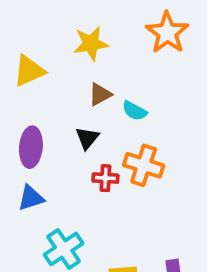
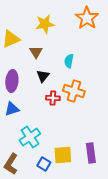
brown triangle: (100, 94) -> (36, 52), moved, turned -32
cyan semicircle: (135, 111) -> (69, 61), turned 72

